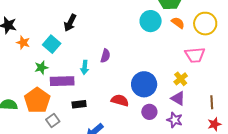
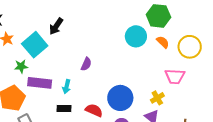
cyan square: (52, 44) -> (35, 45), size x1.4
cyan arrow: (85, 67) -> (67, 87), moved
black rectangle: (79, 104) -> (64, 108), moved

